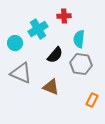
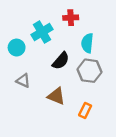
gray triangle: (21, 73) -> (23, 81), size x0.6
orange rectangle: (92, 100) -> (85, 110), moved

